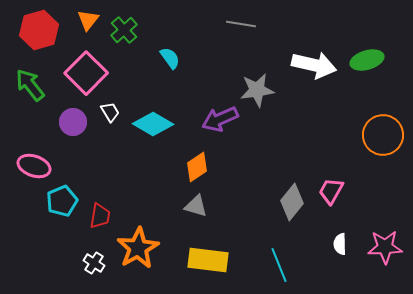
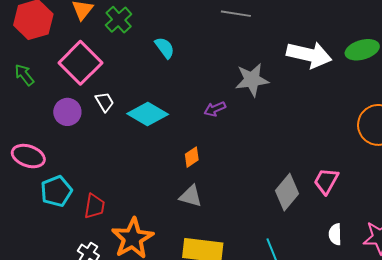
green arrow: (30, 85) -> (24, 75), size x0.7
purple arrow: (220, 119) -> (215, 109), size x0.6
orange diamond: (197, 167) -> (192, 157), size x0.7

